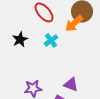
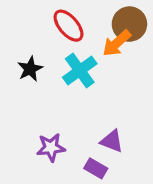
cyan cross: (51, 40) -> (80, 71), size x1.5

